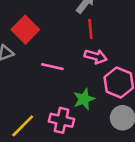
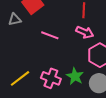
green star: (84, 99) -> (75, 76), moved, turned -30

